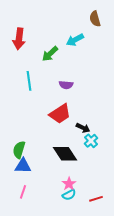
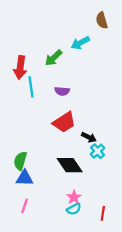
red arrow: (19, 39) -> (20, 68), moved
purple semicircle: (66, 85) -> (62, 91), moved
red line: (96, 199) -> (103, 213), turned -64

